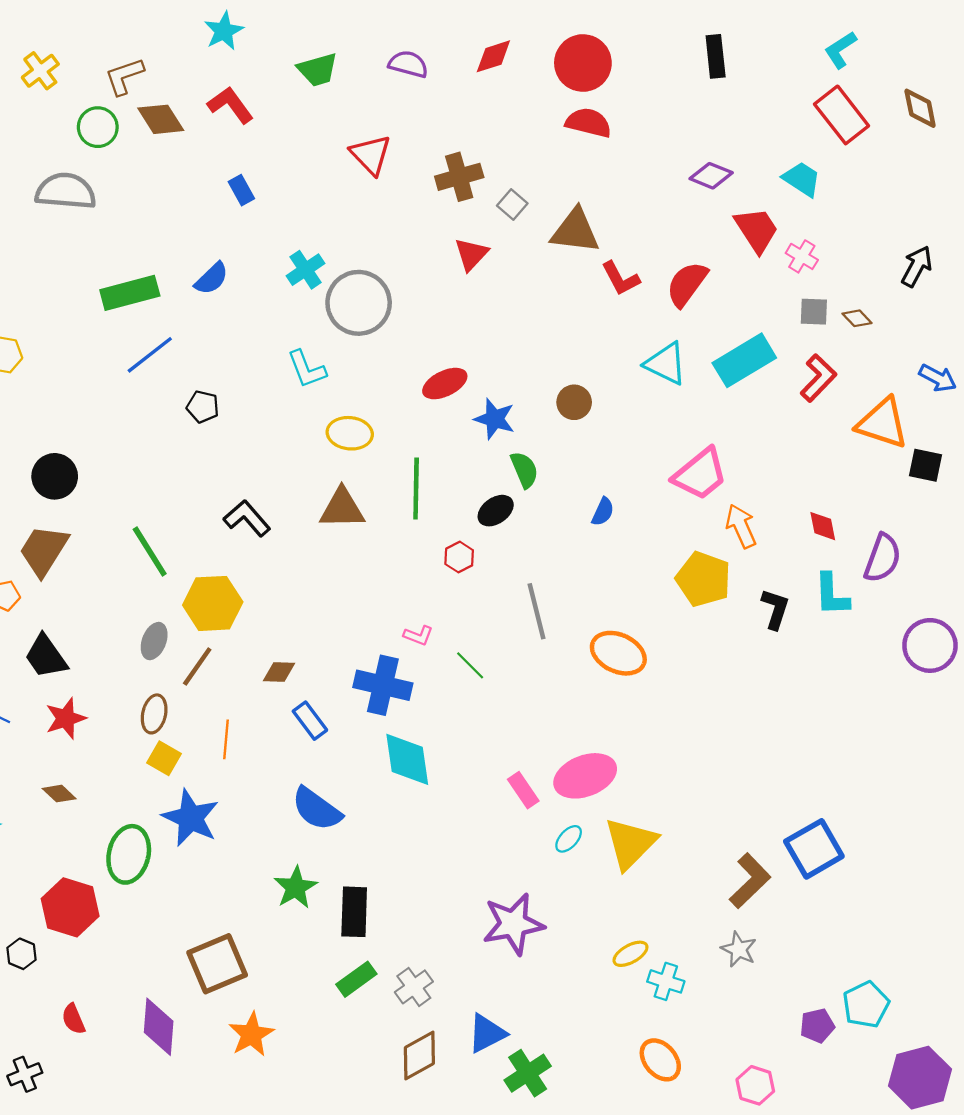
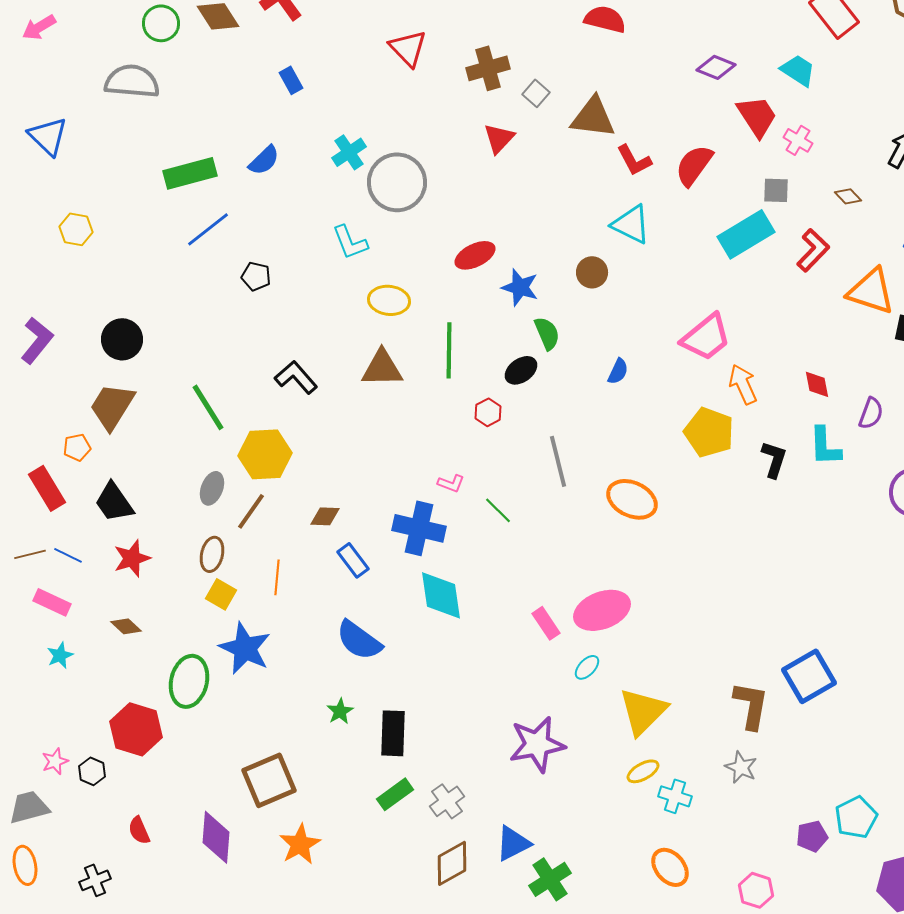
gray square: (814, 312) -> (776, 190), moved
cyan triangle: (666, 364) -> (631, 224), moved
purple semicircle: (882, 558) -> (871, 413), size x0.7
yellow triangle: (630, 843) -> (643, 711), moved
brown L-shape: (750, 881) -> (751, 705), turned -36
green star: (296, 887) -> (340, 711), size x0.7

